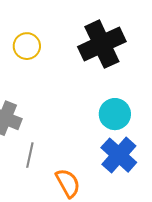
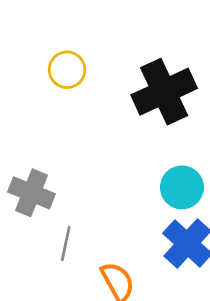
yellow circle: (27, 46) -> (67, 70), moved

